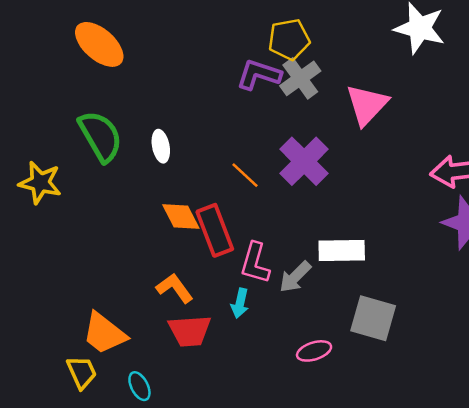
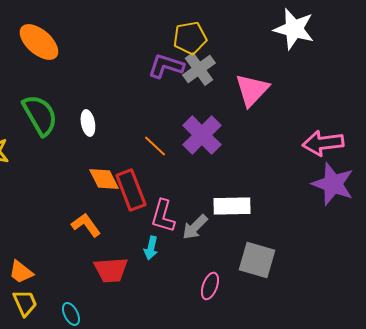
orange L-shape: (175, 288) -> (86, 225), moved
orange trapezoid: (104, 333) -> (21, 272), moved, size x0.7
pink ellipse: (314, 351) -> (210, 286), turned -52

